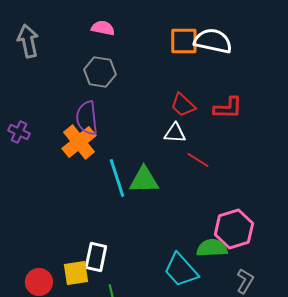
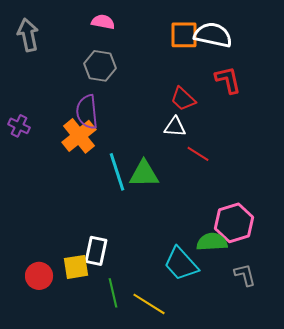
red L-shape: (228, 108) -> (228, 80), moved, turned -104
gray L-shape: (245, 281) -> (245, 275), turned -45

